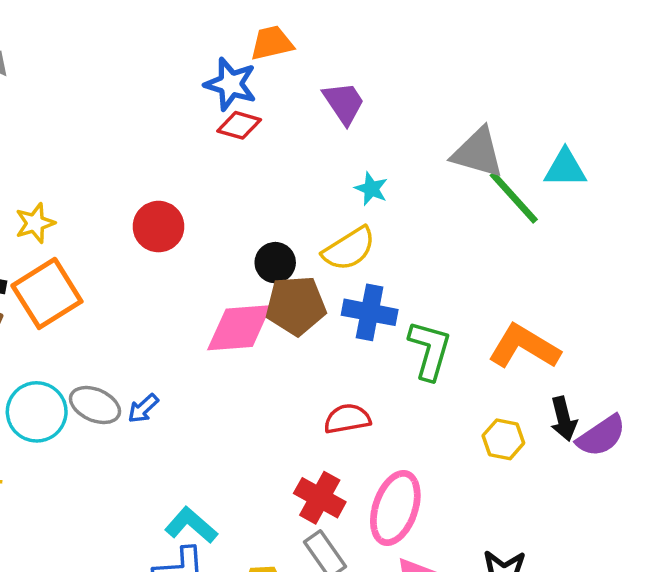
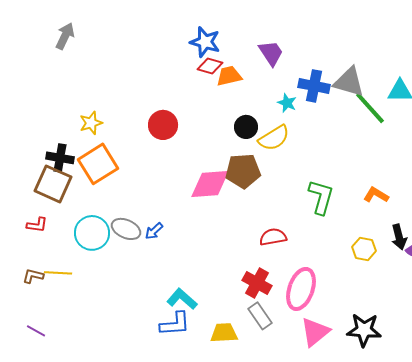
orange trapezoid: (272, 43) -> (229, 76), moved
black circle: (275, 263) -> (246, 127), moved
blue cross: (370, 312) -> (314, 86), moved
orange L-shape: (524, 347) -> (376, 195), size x0.6

